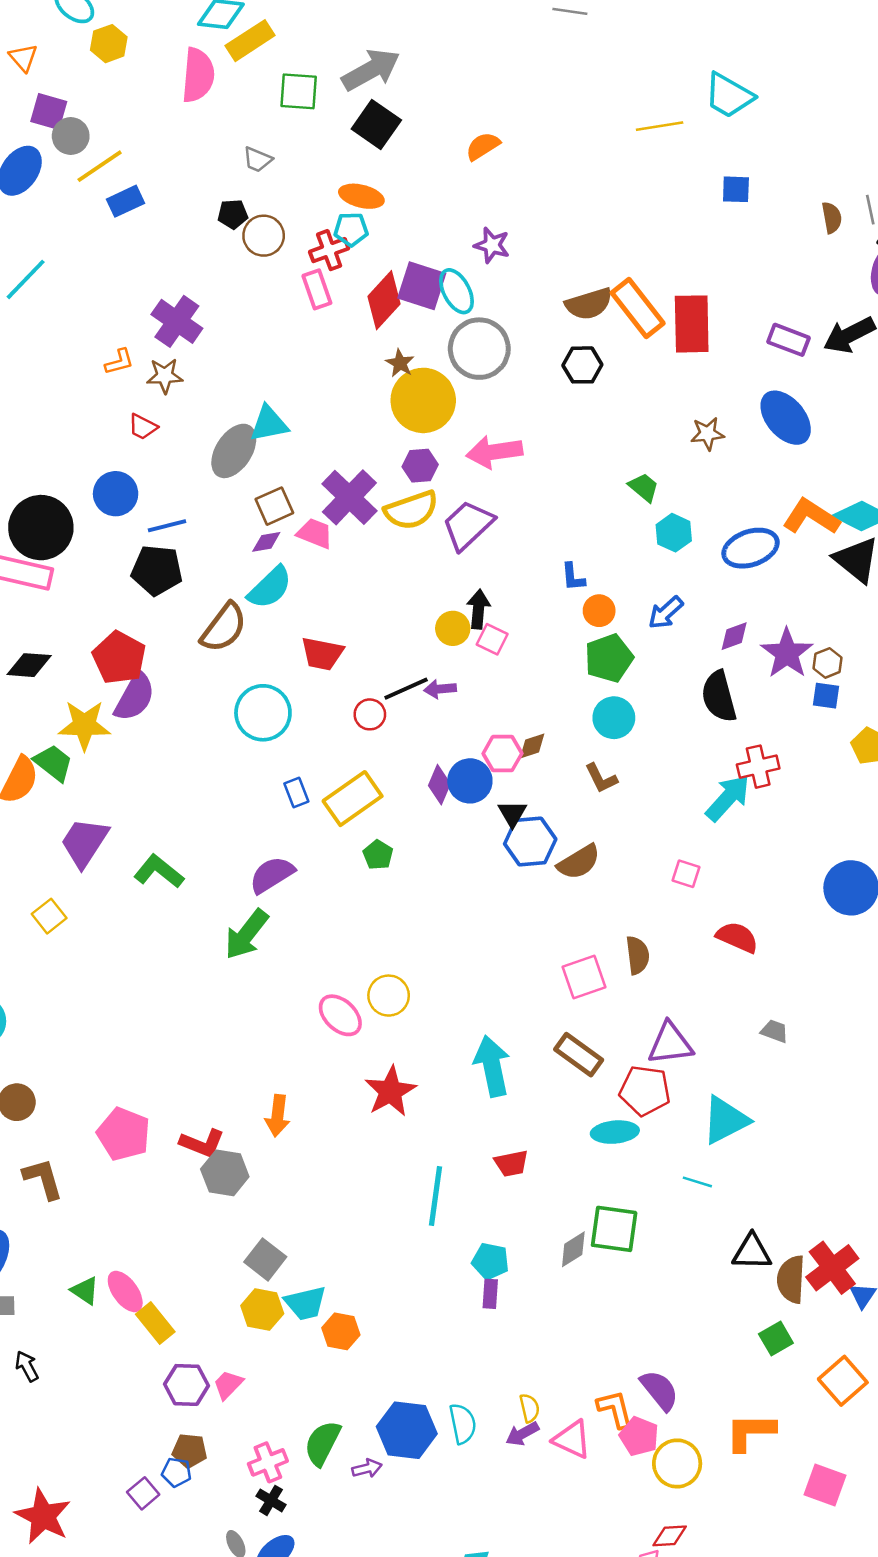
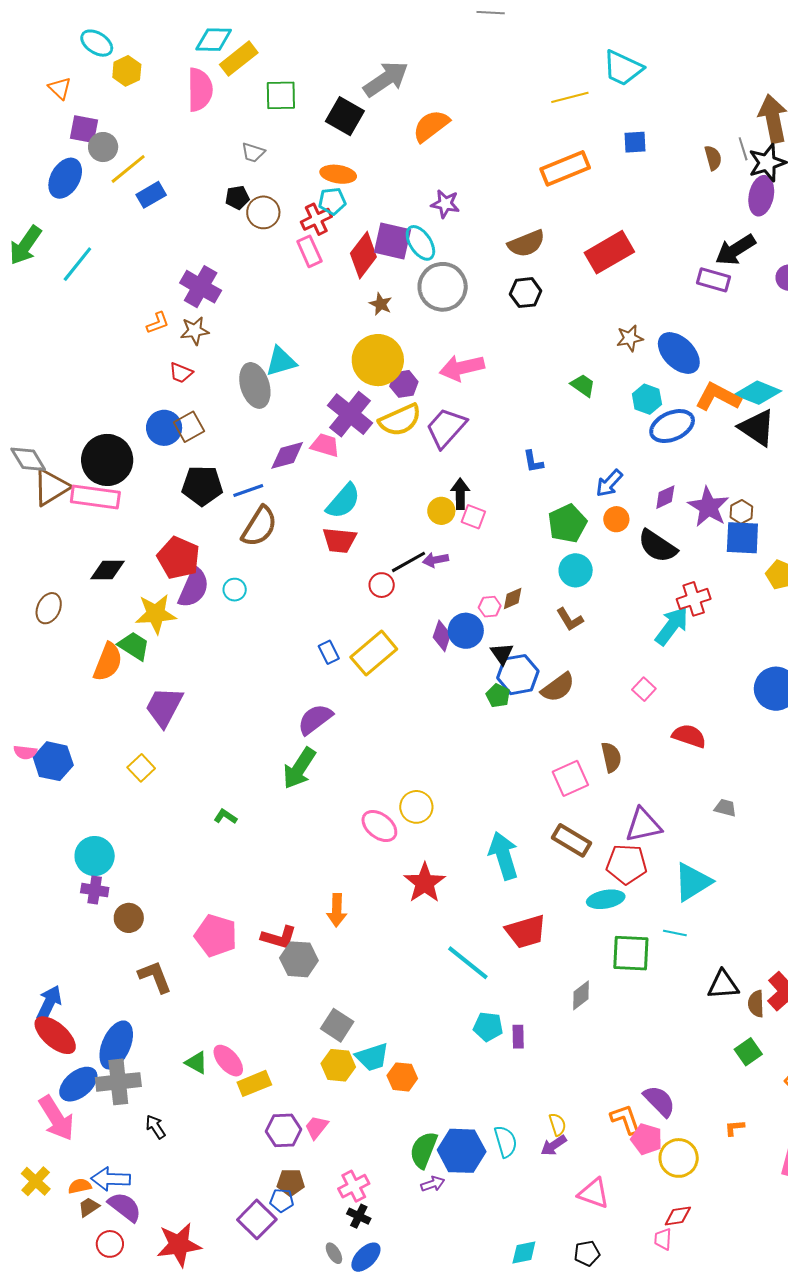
gray arrow: (371, 70) -> (386, 79), moved
orange semicircle: (483, 146) -> (431, 126), size x1.4
orange rectangle: (638, 308) -> (565, 168), moved, turned -69
red rectangle: (692, 324) -> (609, 252), turned 66
purple rectangle: (789, 340) -> (714, 280), moved
yellow circle: (423, 400) -> (378, 360), moved
blue ellipse: (786, 418) -> (679, 353), moved
gray ellipse: (234, 451) -> (255, 385), turned -45
brown square: (274, 506) -> (189, 427), moved
blue line: (167, 526) -> (248, 490), moved
cyan hexagon: (674, 533) -> (647, 399), moved
purple diamond: (266, 542) -> (287, 455), size x1.5
cyan semicircle: (270, 587) -> (343, 501), moved
orange circle: (599, 611) -> (616, 519), moved
black semicircle: (719, 696) -> (657, 546), turned -36
blue square: (826, 696) -> (742, 538), size x1.6
cyan circle: (263, 713) -> (235, 590), moved, size x0.5
pink hexagon: (502, 753) -> (490, 607), size x0.7
green pentagon: (378, 855) -> (498, 696), moved
green L-shape: (159, 871) -> (225, 817), moved, size x0.6
pink square: (686, 874) -> (644, 689), turned 30
red trapezoid: (511, 1163) -> (526, 932), size x1.5
cyan line: (436, 1196) -> (468, 963), turned -54
green square: (614, 1229) -> (631, 953), moved
cyan pentagon: (490, 1261) -> (488, 1027), moved
brown semicircle: (791, 1279) -> (756, 1004), size x0.7
yellow rectangle: (155, 1323) -> (254, 1083), turned -68
orange L-shape: (750, 1432) -> (734, 1128), size x0.5
pink triangle: (572, 1439) -> (594, 1193), moved
green semicircle: (322, 1443) -> (424, 1150), moved
purple square: (143, 1493) -> (257, 1219), size x1.5
red star: (43, 1516) -> (179, 1245), turned -30

